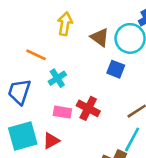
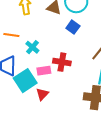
blue square: (116, 69) -> (73, 27), turned 32
cyan square: (23, 136) -> (25, 81), moved

